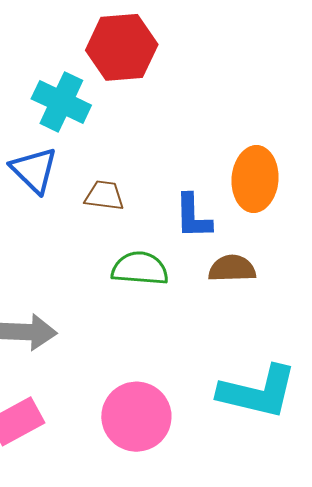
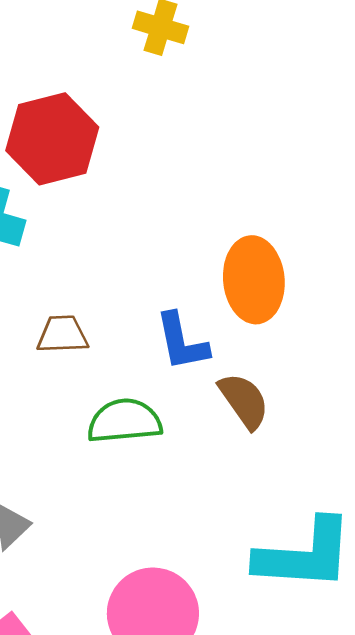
brown semicircle: (232, 269) -> (244, 401), turned 66

